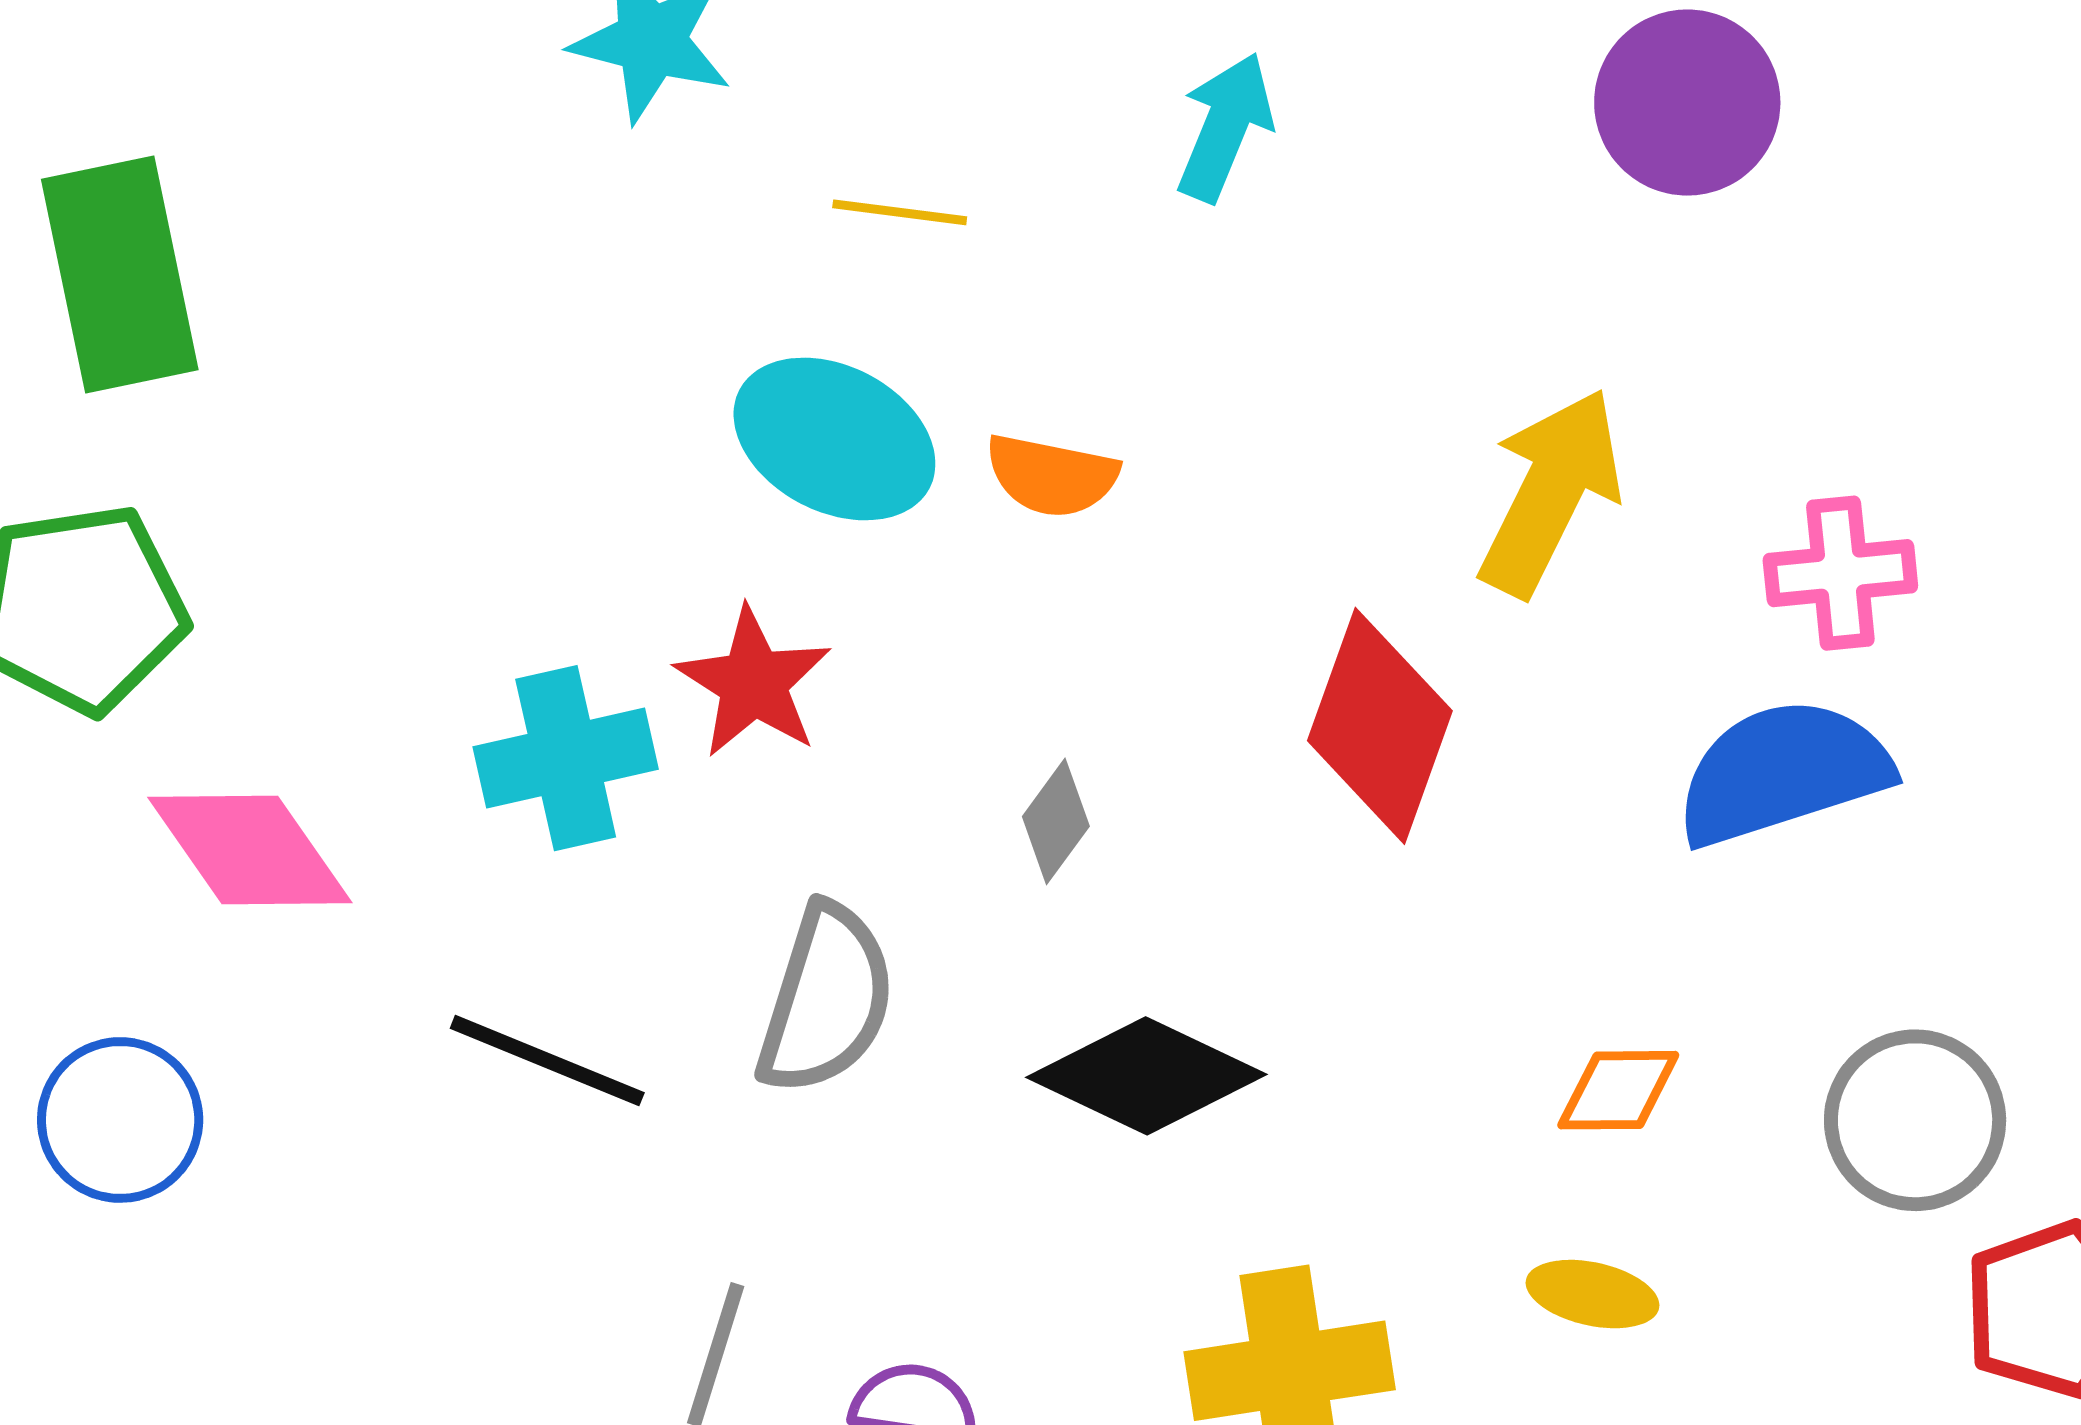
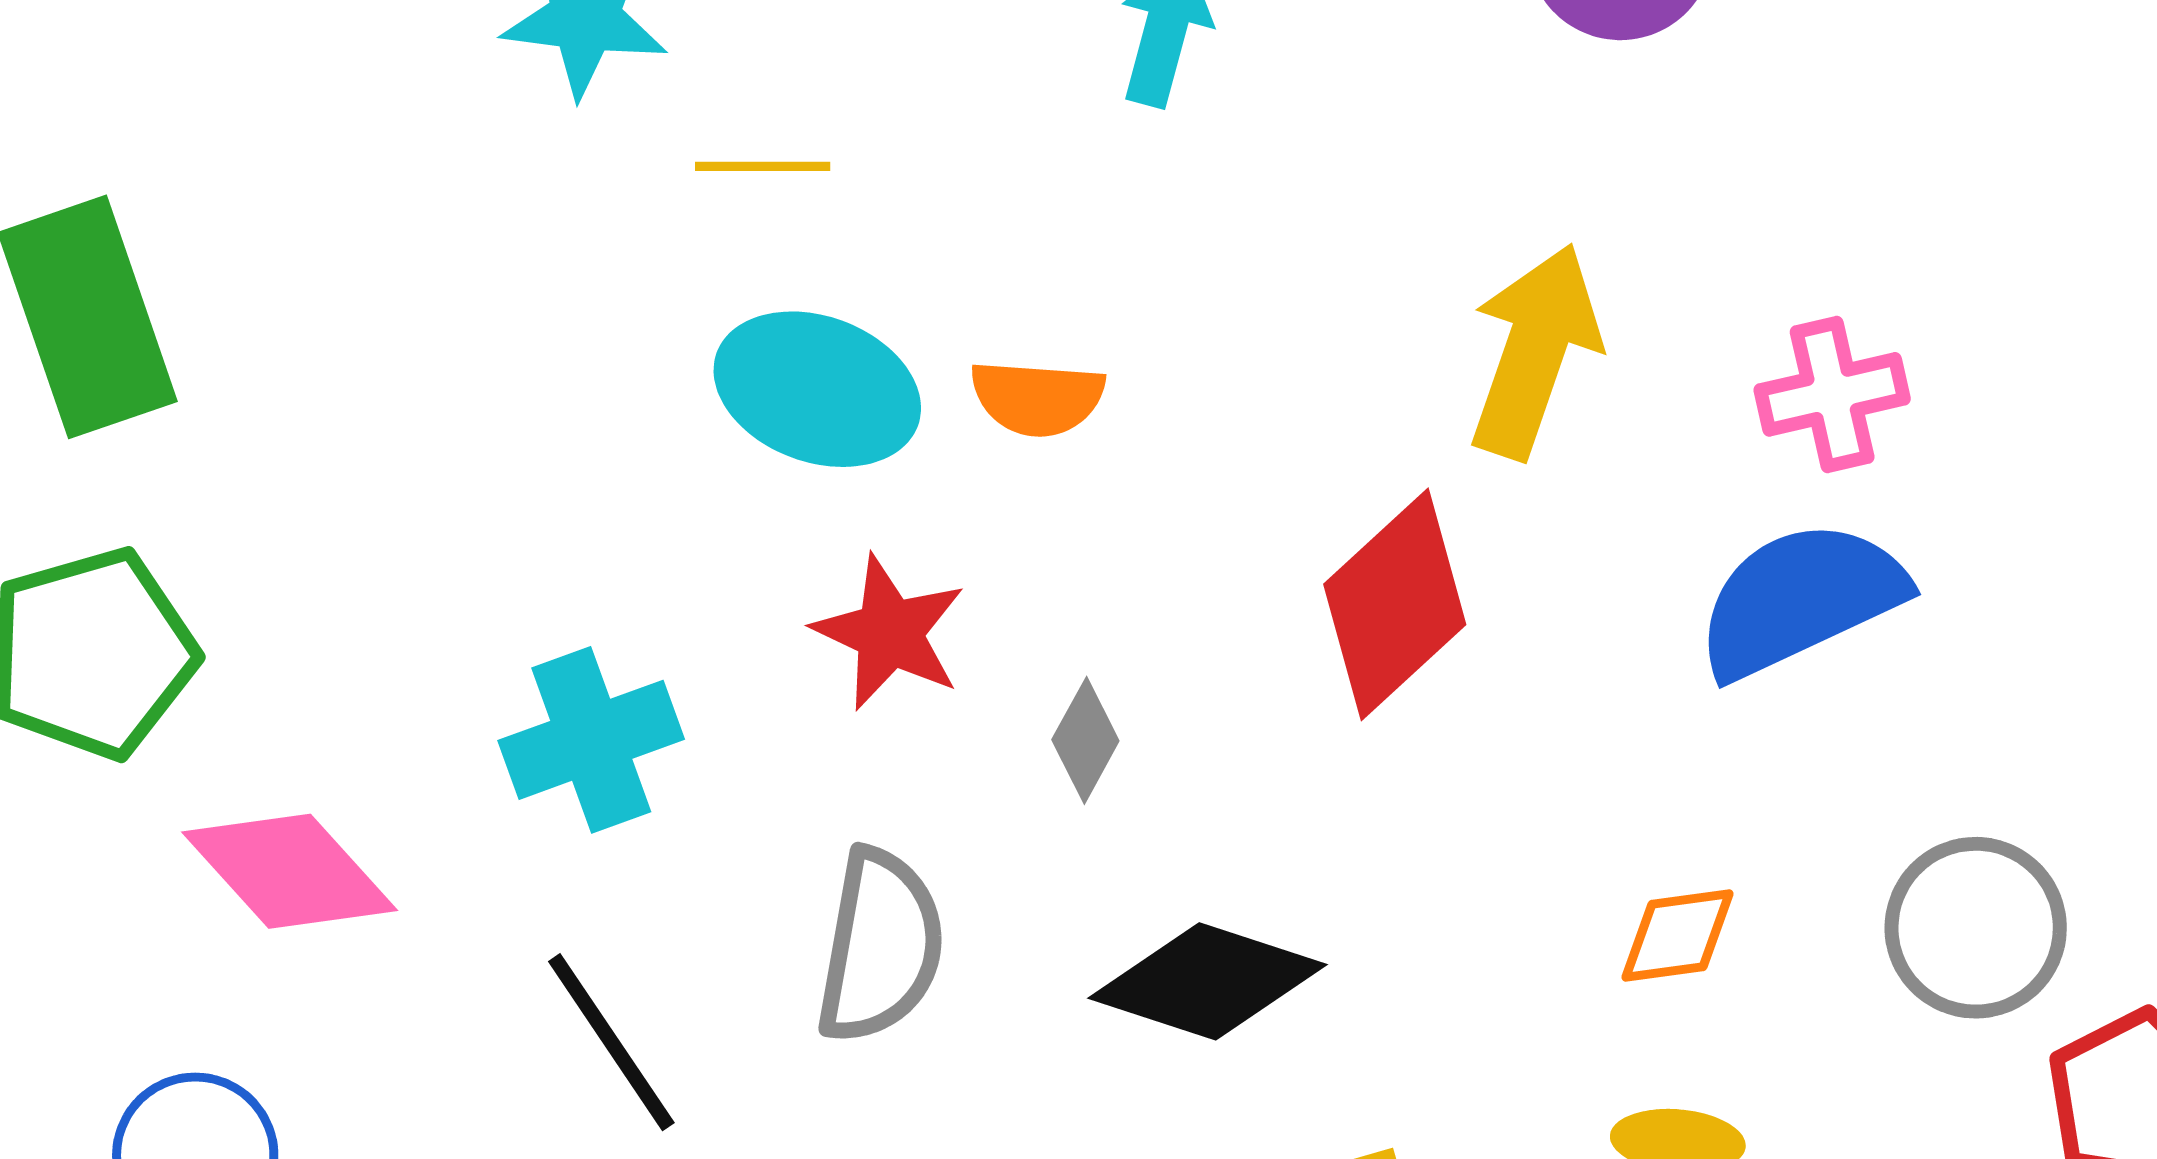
yellow line: (900, 212) -> (763, 166), moved
red star: (753, 683) -> (889, 633), moved
red diamond: (1380, 726) -> (1395, 604), turned 35
black line: (547, 1060) -> (611, 1042), turned 41

